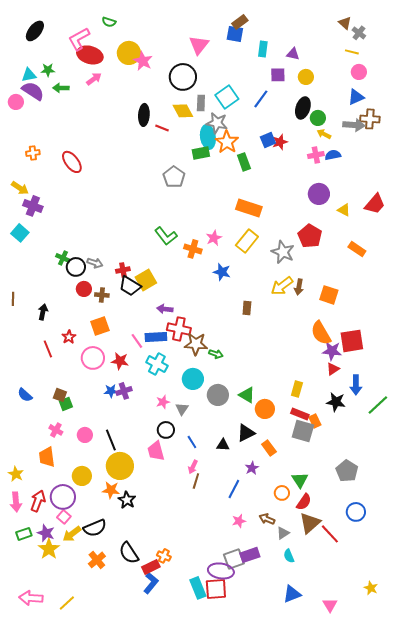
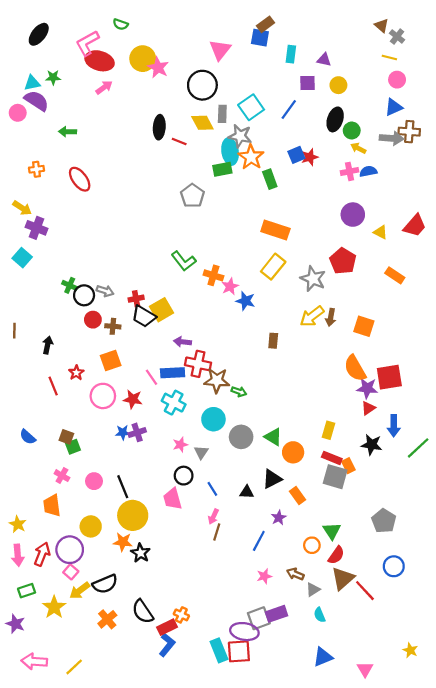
green arrow: (61, 88) -> (67, 132), moved
pink star: (214, 238) -> (230, 286), moved
purple star: (46, 533) -> (15, 624), moved

